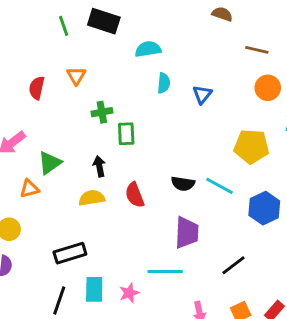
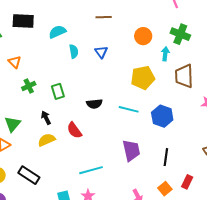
brown line: (257, 50) -> (104, 17), moved
green cross: (102, 112) -> (29, 86), moved
black semicircle: (183, 184) -> (94, 104), moved
purple trapezoid: (187, 233) -> (131, 150), moved
black rectangle: (70, 253) -> (29, 175), moved, turned 65
black line: (233, 265) -> (166, 157), moved, turned -30
cyan line: (165, 272) -> (91, 170), moved

